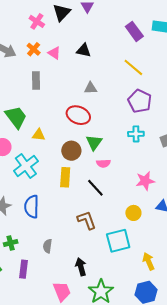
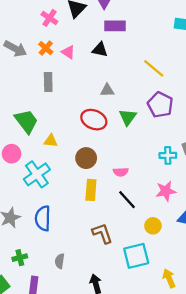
purple rectangle: (134, 31) -> (115, 26), moved, turned -54
cyan cross: (136, 134) -> (168, 155), moved
green triangle: (94, 143) -> (128, 117), moved
yellow rectangle: (65, 177) -> (91, 190), moved
black line: (95, 188) -> (127, 200), moved

